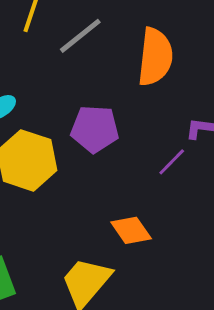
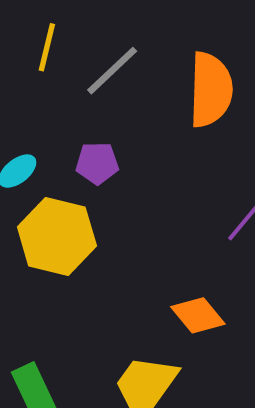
purple pentagon: (95, 129) -> (97, 163), moved, size x0.7

